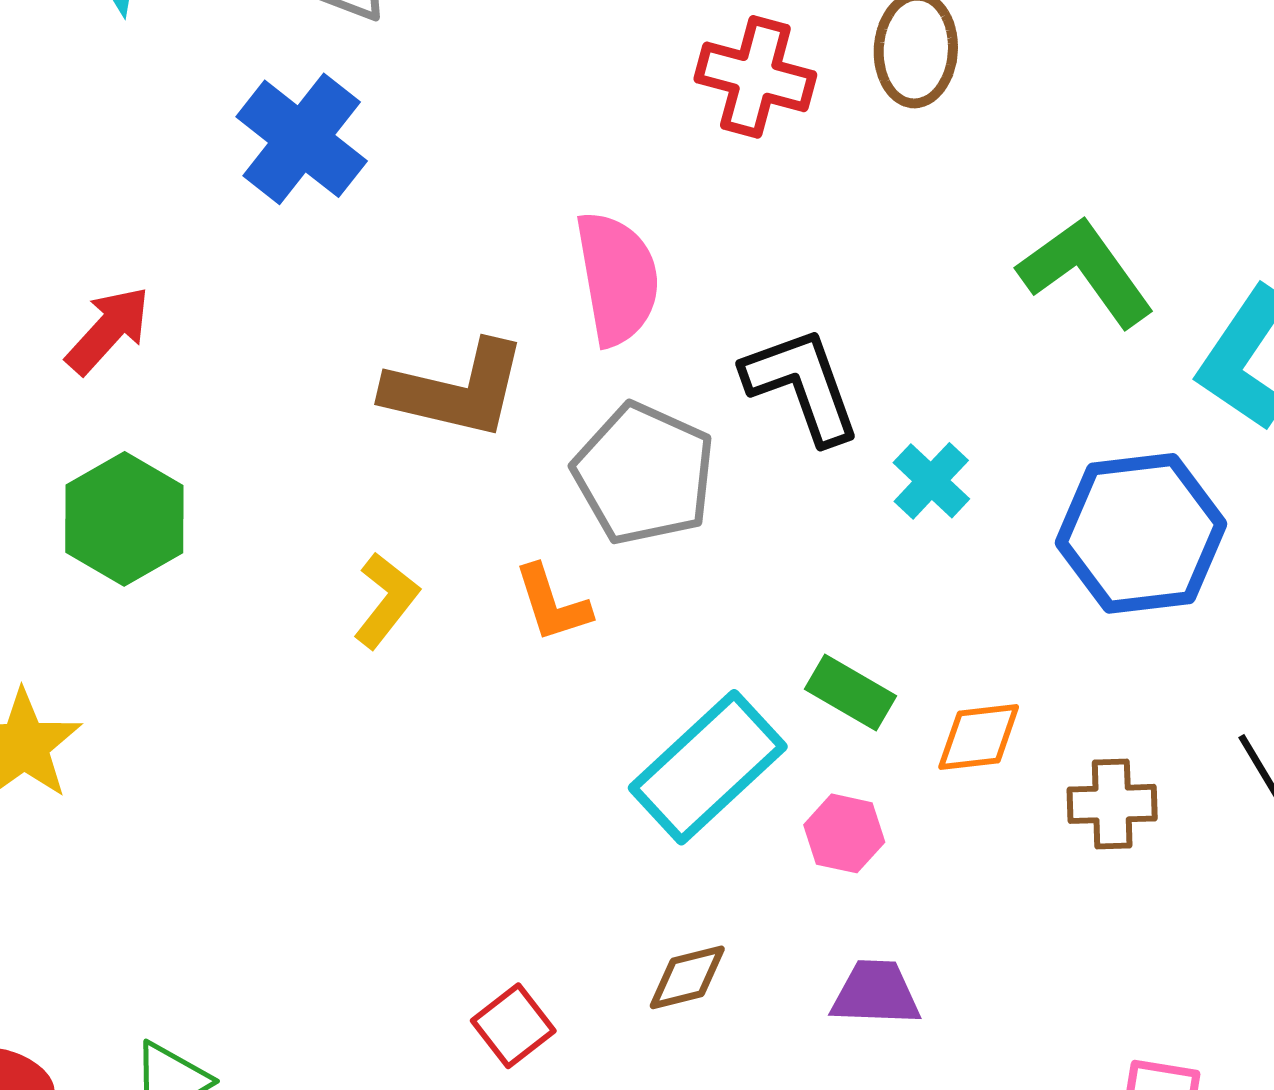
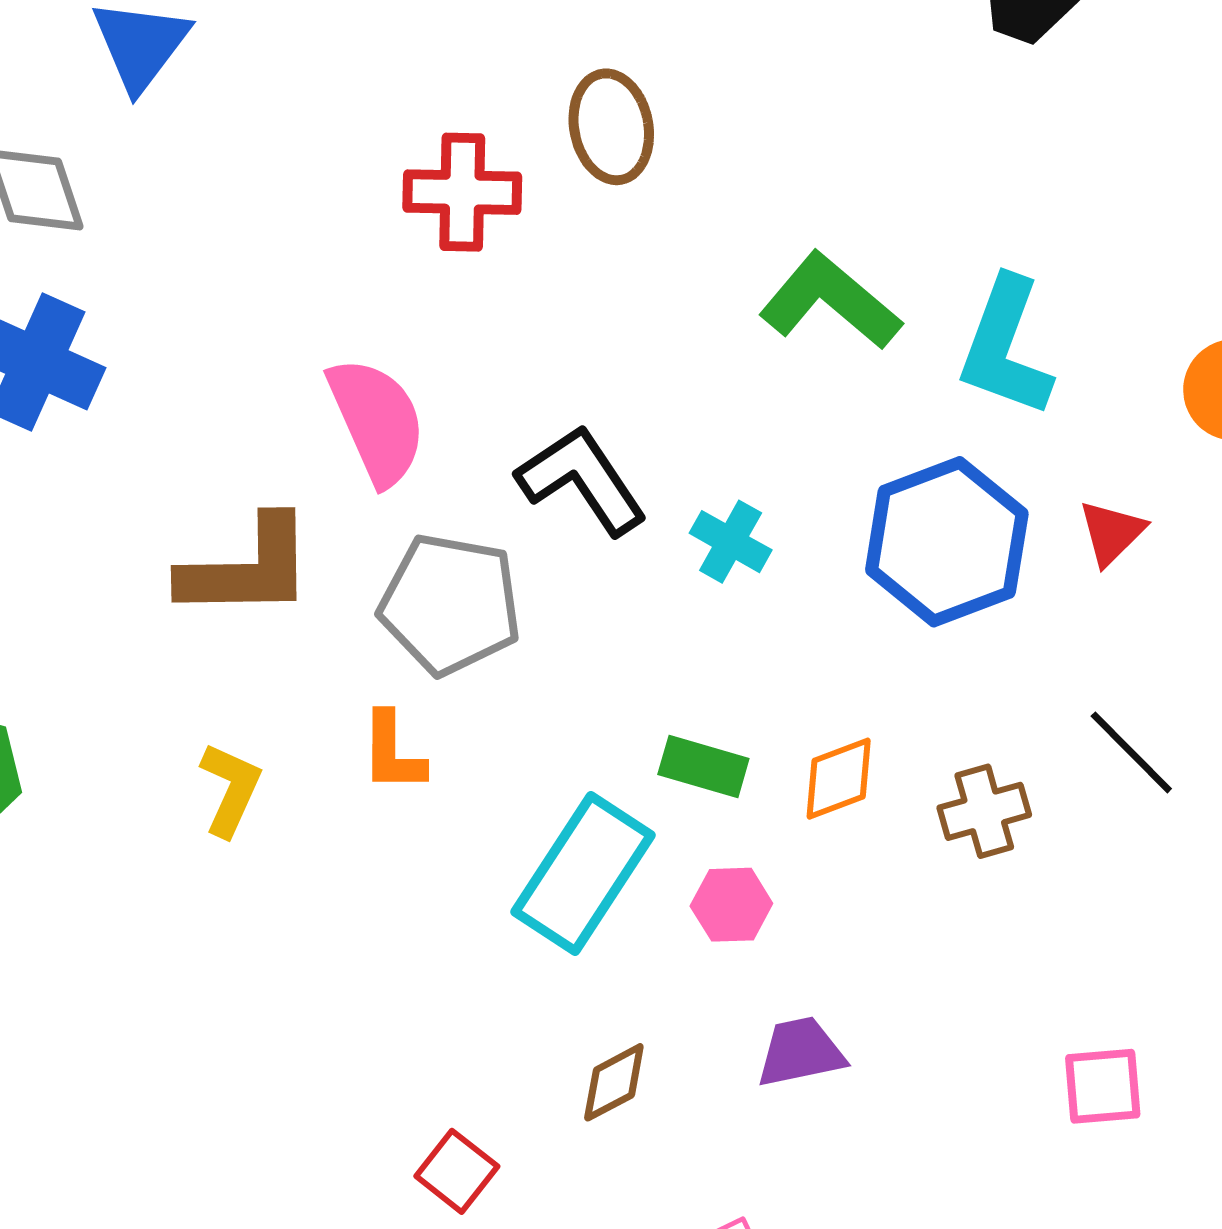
orange L-shape: (552, 603) -> (393, 752), turned 32

